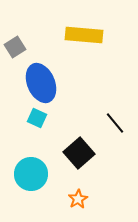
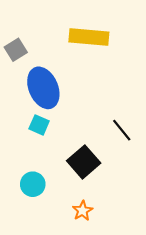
cyan circle: (31, 174) -> (33, 184), size x0.7

